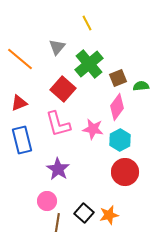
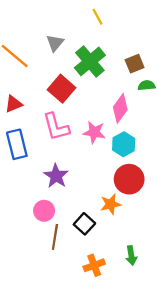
yellow line: (87, 23) -> (97, 17), moved
brown square: (118, 78) -> (135, 64), moved
orange star: (109, 215) -> (111, 204), moved

